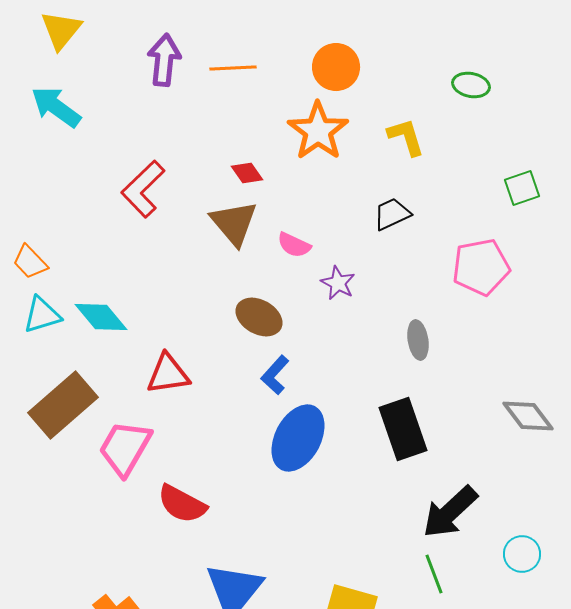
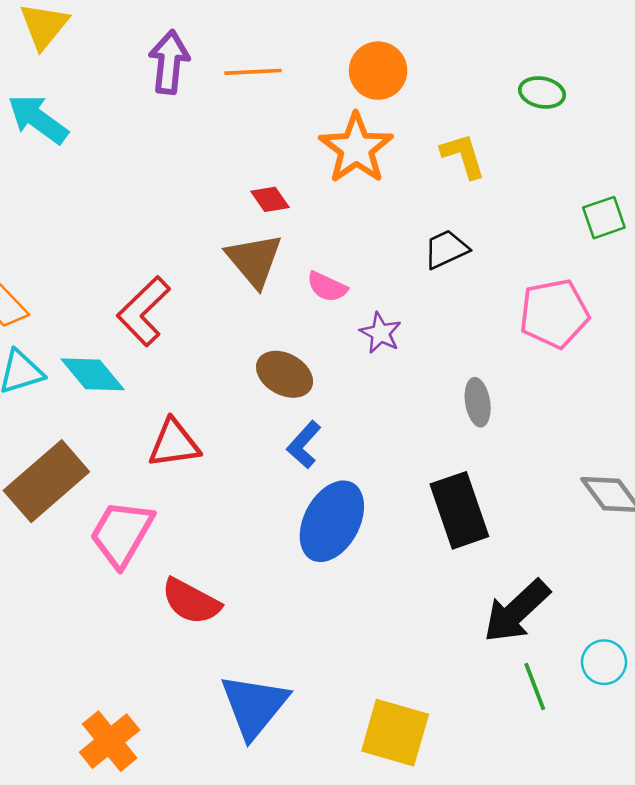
red L-shape: (143, 189) -> (144, 311), moved
green line: (434, 574) -> (535, 686), moved

